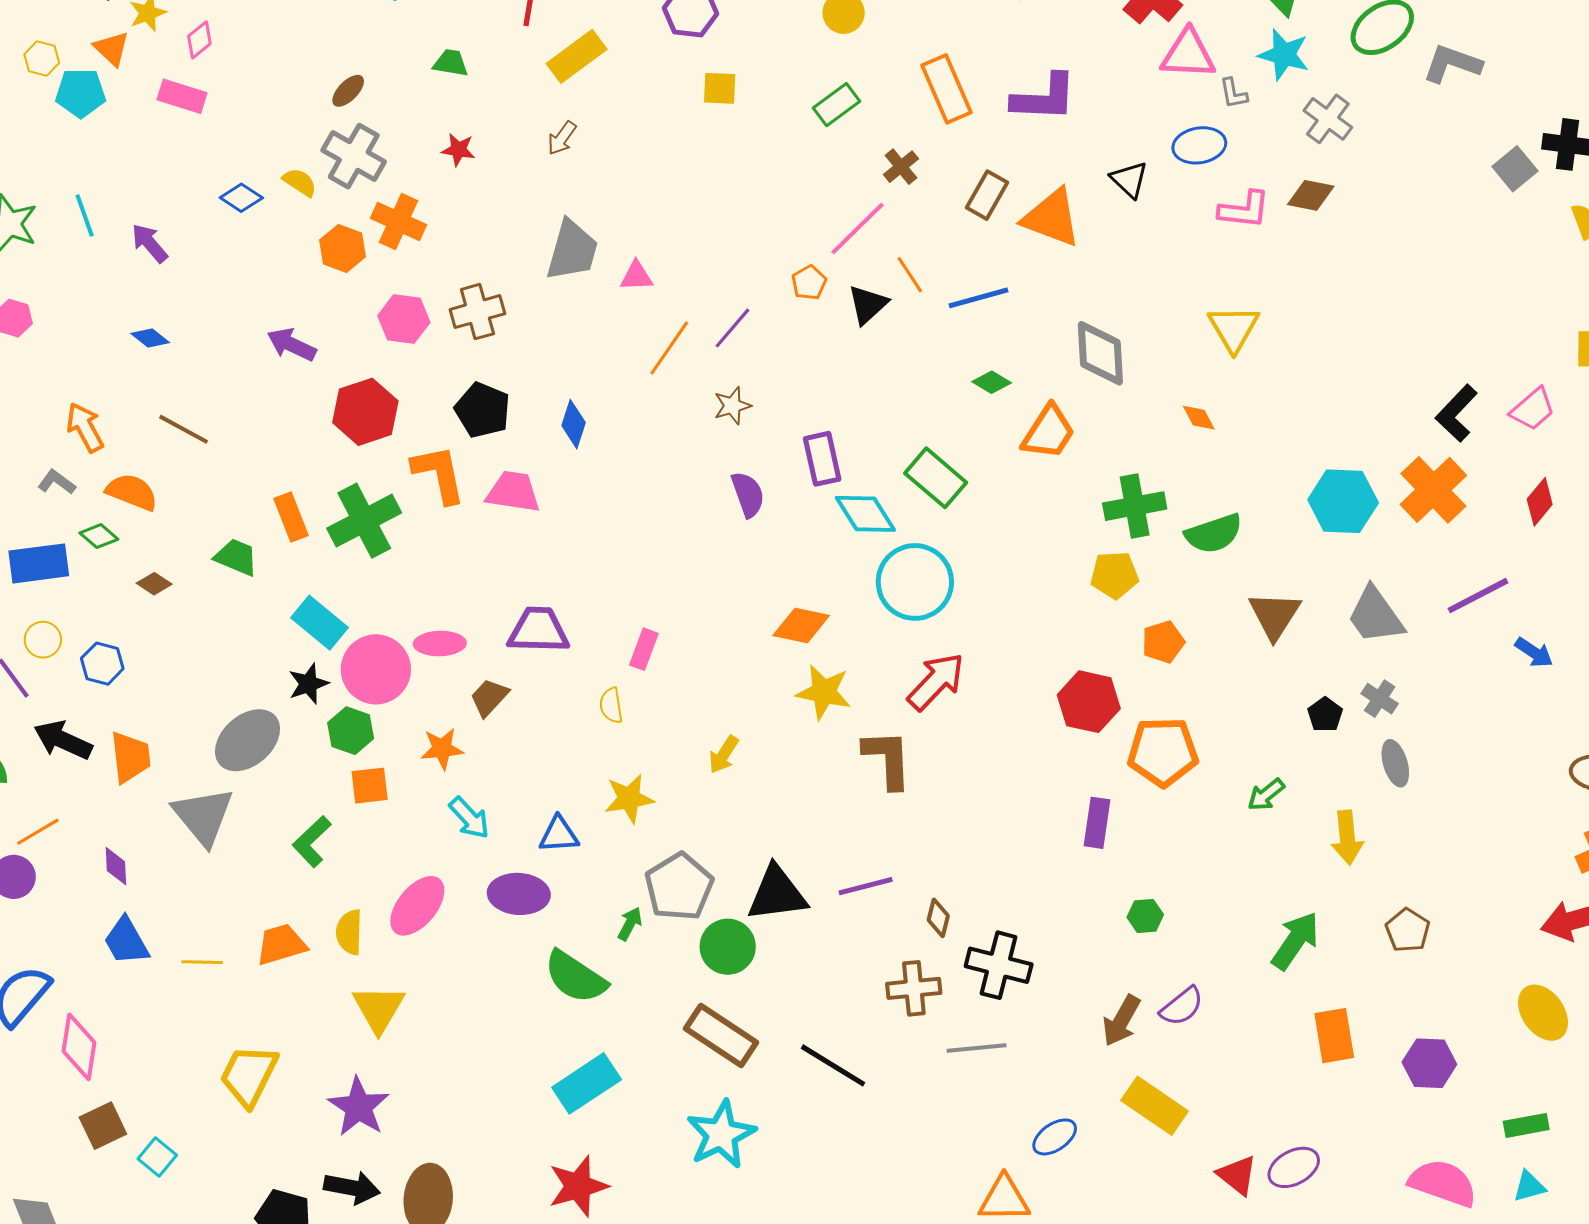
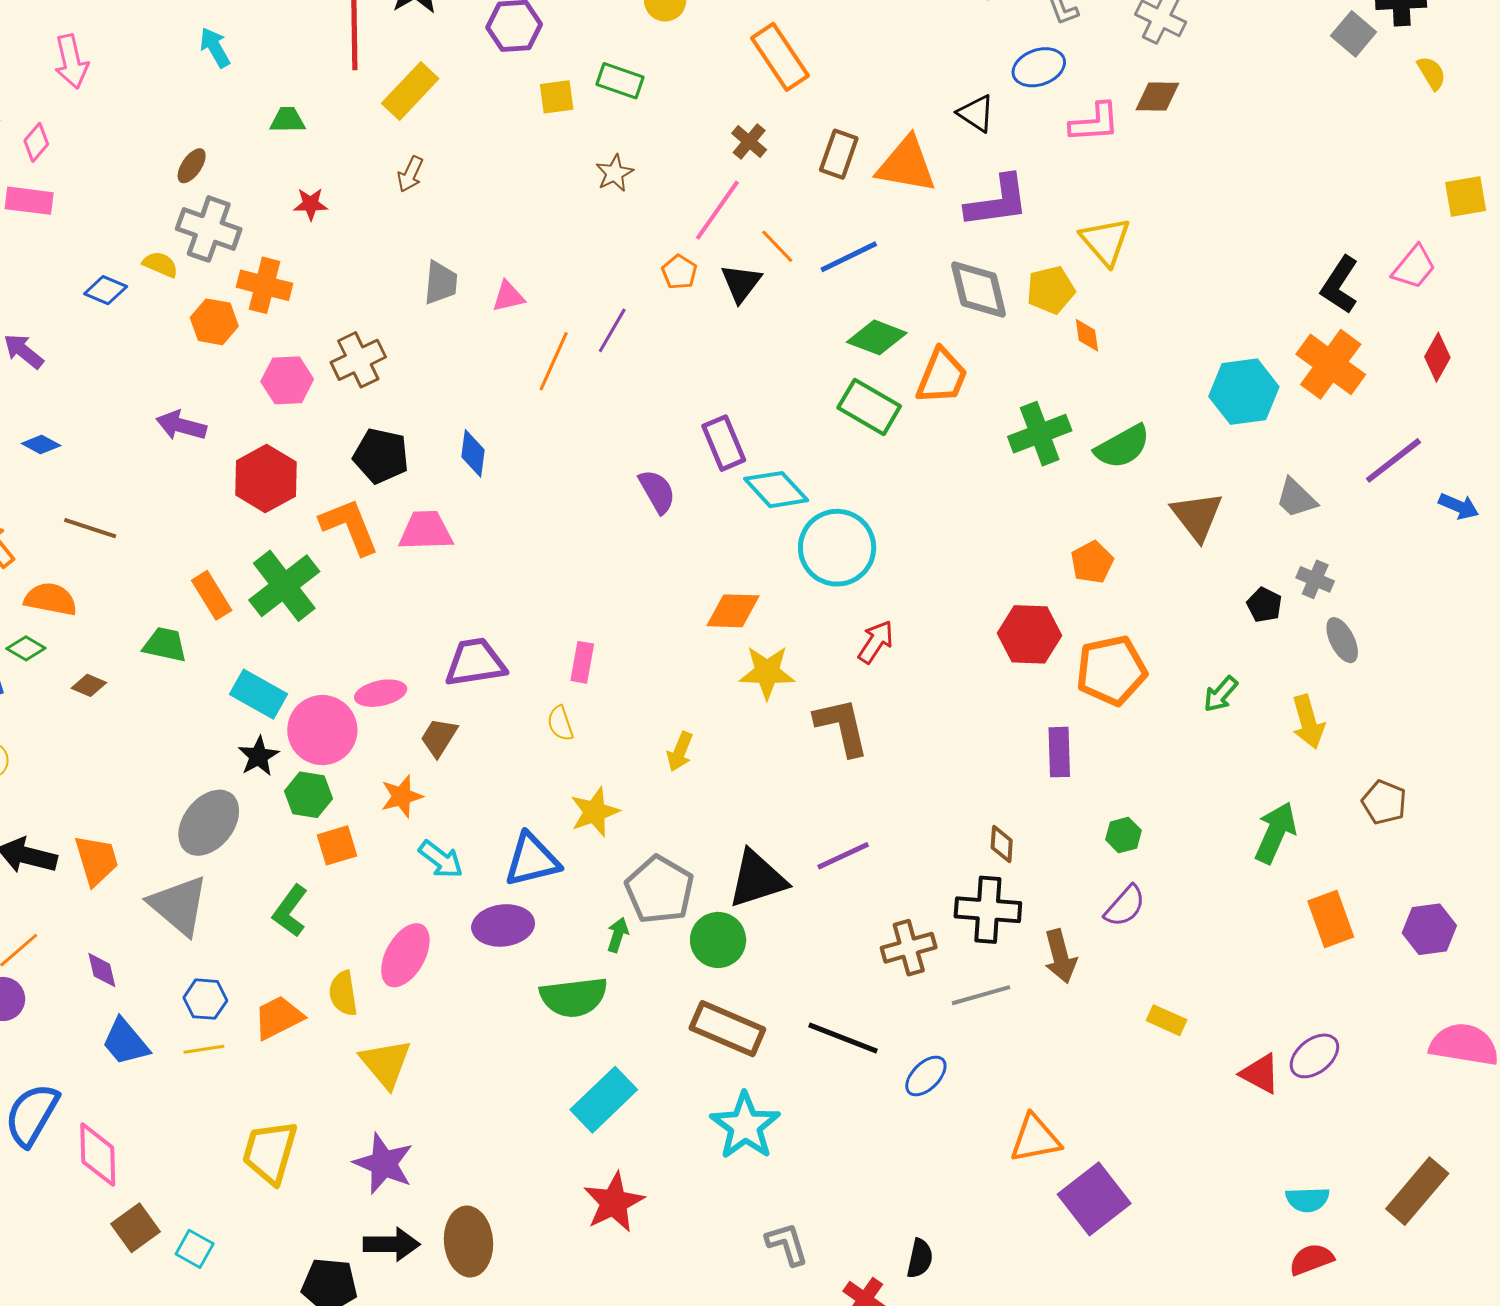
purple L-shape: (1044, 98) -> (997, 201), moved
green rectangle: (836, 105) -> (620, 81), moved, turned 66
gray trapezoid: (572, 250) -> (441, 283), size x0.7
green diamond: (992, 382) -> (877, 337), size x1.5
brown star: (732, 406) -> (614, 173), moved
orange diamond: (1199, 418) -> (1087, 335), turned 30
green rectangle: (936, 478) -> (869, 407), moved
yellow pentagon: (1114, 575) -> (1051, 290), moved
gray trapezoid: (1375, 615) -> (1296, 498), size x0.7
blue hexagon: (102, 664) -> (205, 999), moved
red arrow: (936, 682) -> (876, 642), size x0.7
blue triangle: (559, 835) -> (532, 860), size x1.4
brown diamond: (938, 918) -> (1002, 844), moved
green semicircle: (575, 977) -> (574, 997), turned -30
purple semicircle: (1182, 1006) -> (1125, 906), moved
brown arrow: (1121, 1021) -> (1060, 956), moved, turned -34
yellow rectangle: (1155, 1106) -> (1167, 1020), size x0.6
blue ellipse: (1055, 1137) -> (926, 1076), moved

